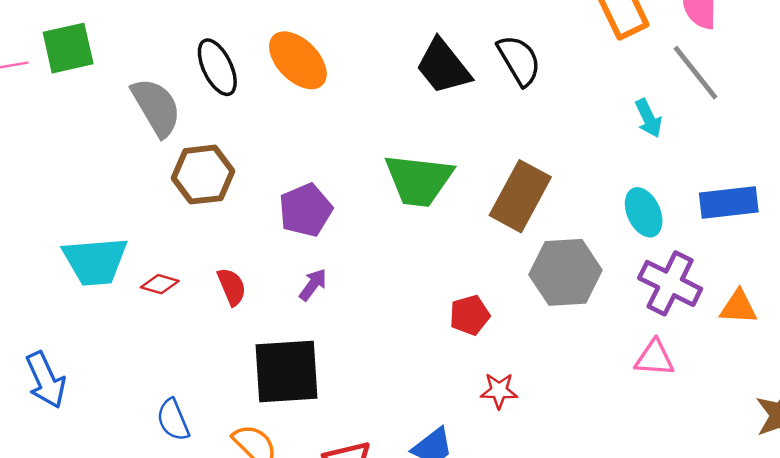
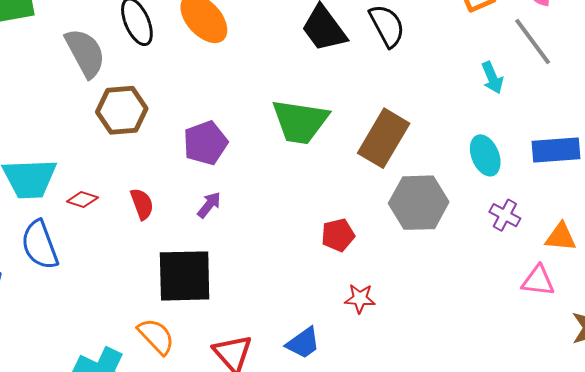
purple cross: (670, 283) -> (505, 215), size x0.6
pink triangle: (654, 358) -> (538, 281), moved
blue semicircle: (173, 420) -> (40, 245), moved, size x1.4

